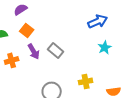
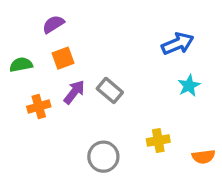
orange square: (27, 30) -> (63, 58), turned 32
purple arrow: (34, 51) -> (74, 92), turned -112

